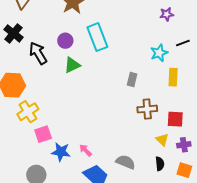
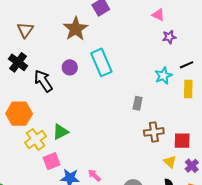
green triangle: (72, 65) -> (60, 132), moved
yellow rectangle: (173, 77) -> (188, 89), moved
purple cross: (184, 145) -> (192, 166), turned -32

